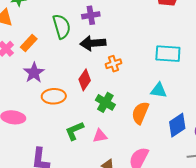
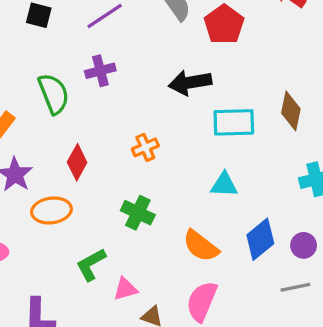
black arrow: (93, 43) -> (190, 83), moved
red diamond: (85, 80) -> (77, 162), moved
orange semicircle: (140, 113) -> (201, 246), moved, turned -70
pink triangle: (100, 136) -> (125, 289), moved

